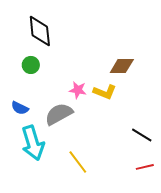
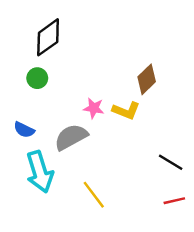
black diamond: (40, 31) -> (48, 37), turned 60
brown diamond: (122, 66) -> (147, 79), turned -45

